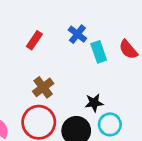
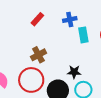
blue cross: (77, 34) -> (70, 20), turned 32

